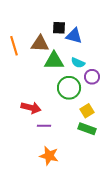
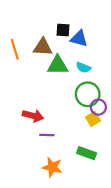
purple circle: (92, 77) -> (98, 107), moved
green circle: (69, 88) -> (88, 94), moved
green rectangle: (87, 129) -> (87, 153), moved

